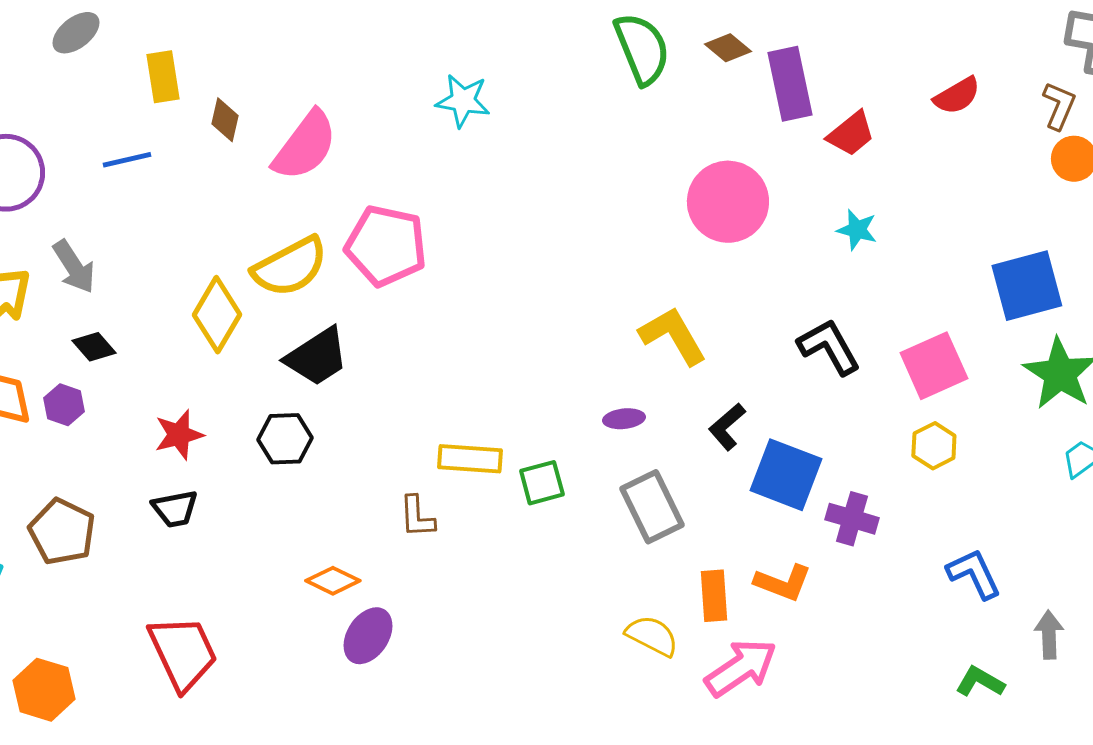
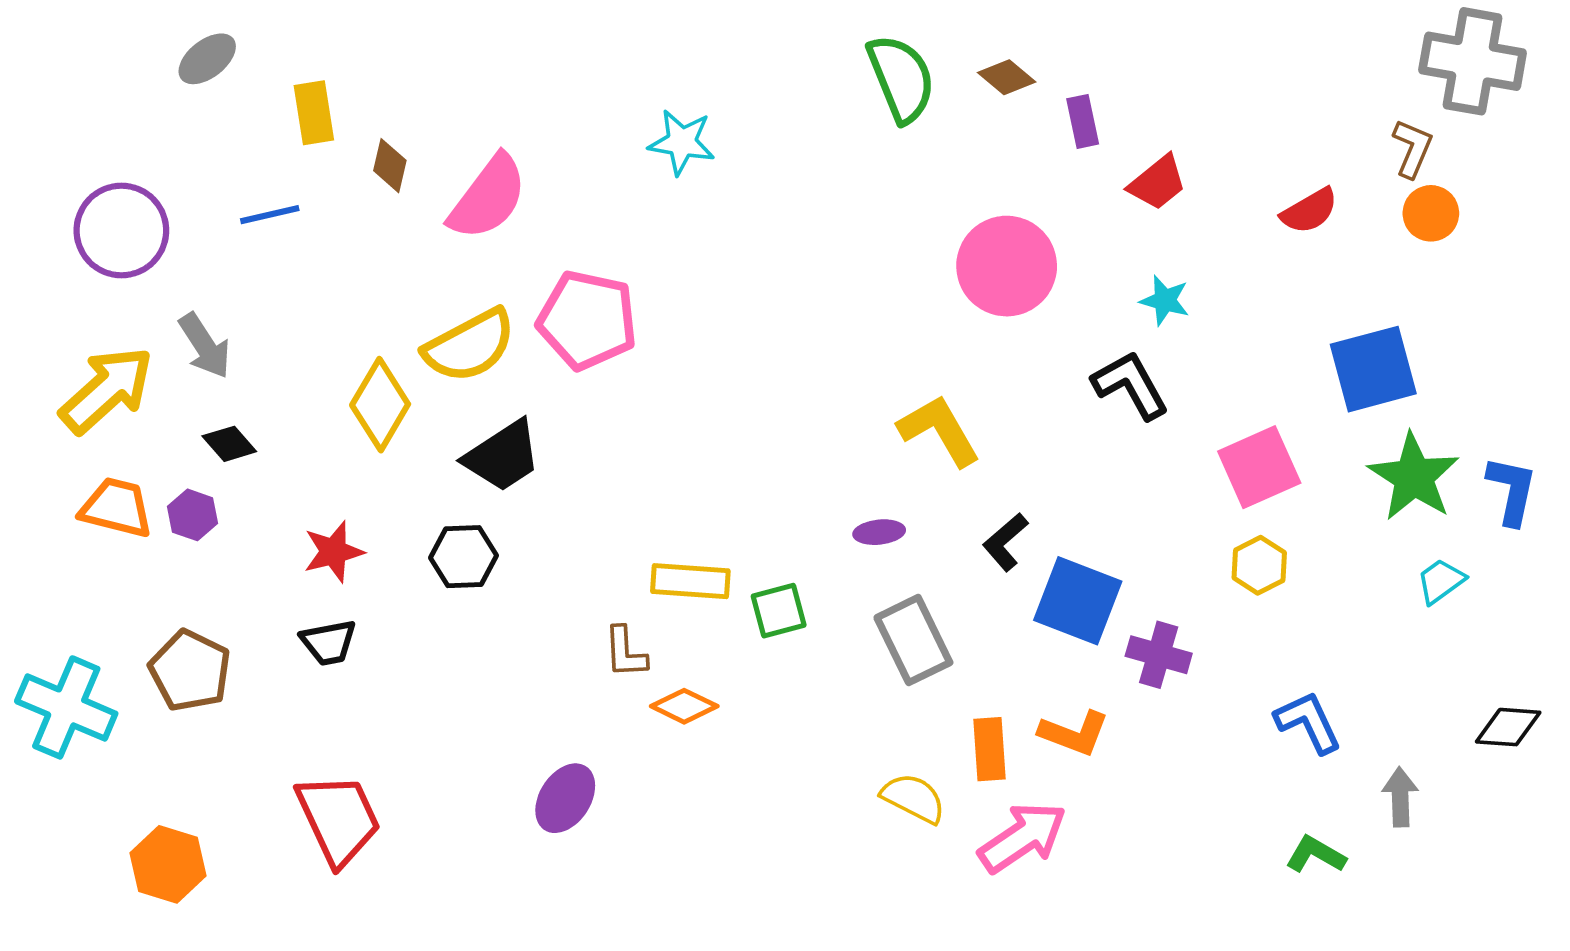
purple rectangle: (790, 84) -> (1083, 121), size x0.6
red semicircle: (957, 96) -> (1309, 211), moved
black L-shape: (829, 347) -> (1130, 385), moved
orange diamond: (333, 581) -> (684, 706), moved

